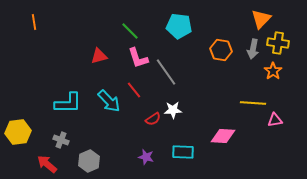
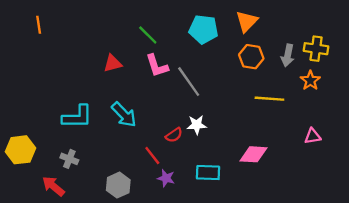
orange triangle: (261, 19) -> (247, 21), moved
red line: (134, 90) -> (152, 155), moved
yellow line: (253, 103) -> (269, 99), moved
gray hexagon: (89, 161) -> (118, 185), moved

